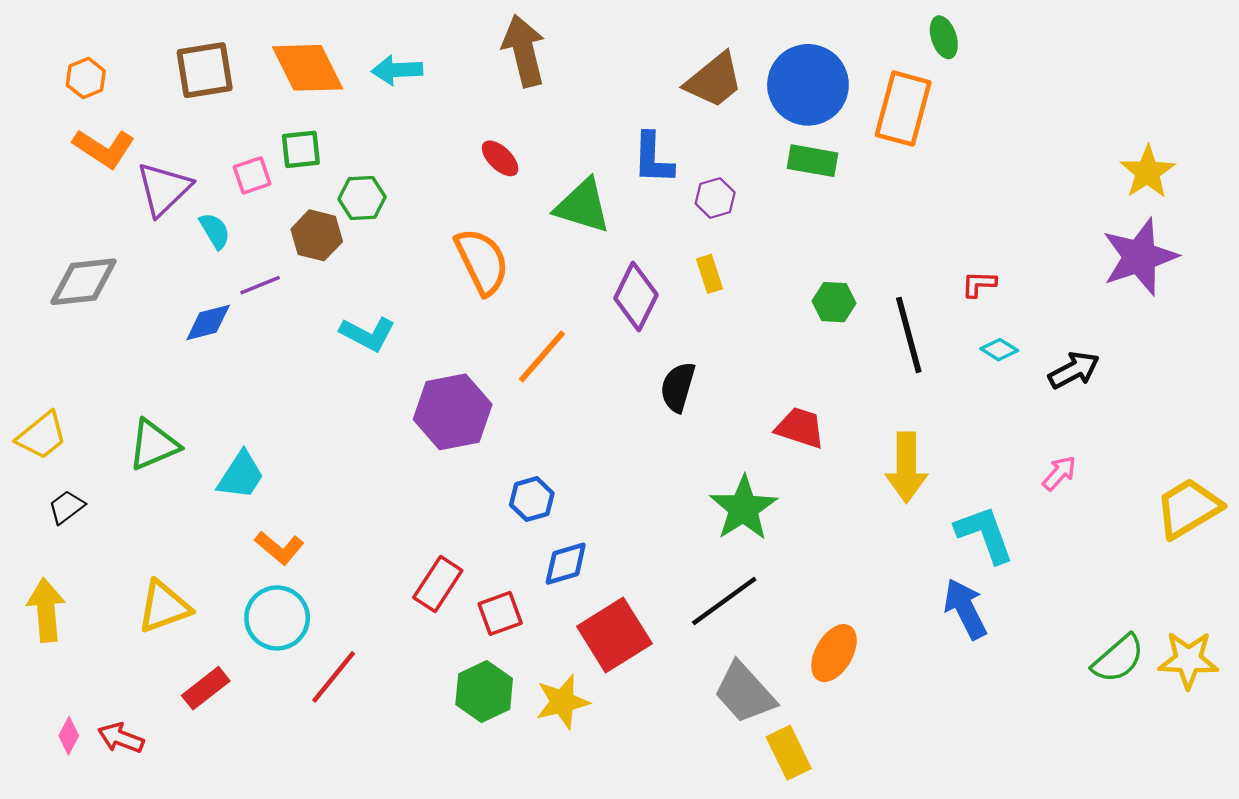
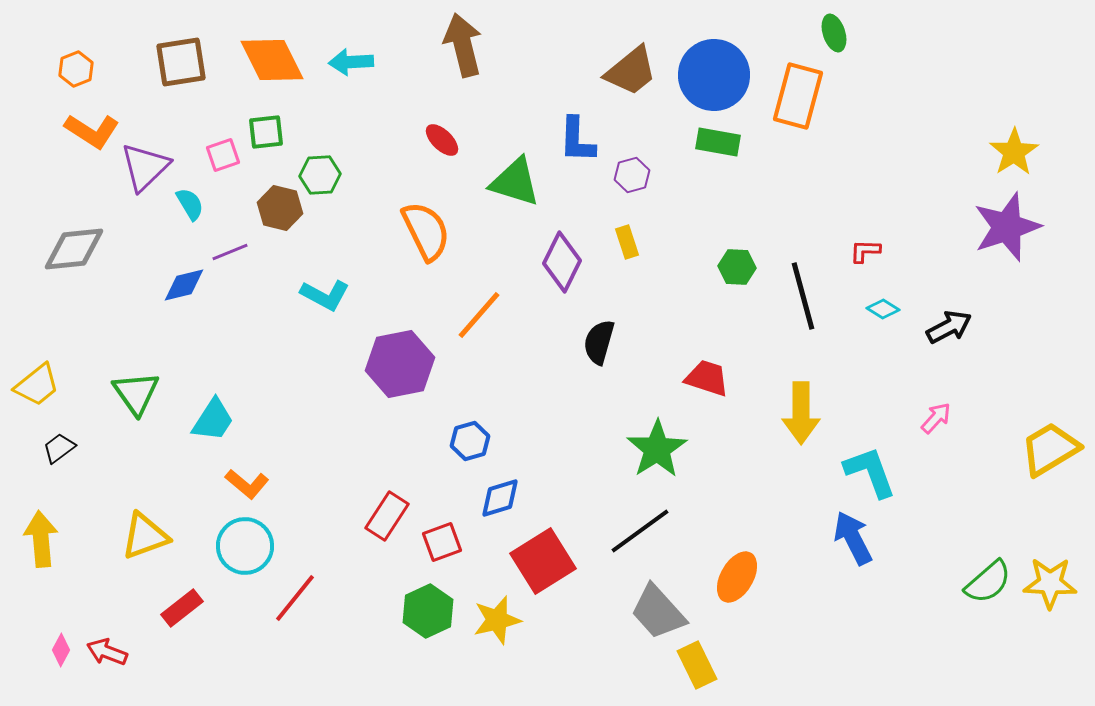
green triangle: (154, 445) -> (136, 393), turned -42

